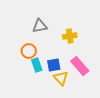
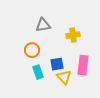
cyan rectangle: (37, 65) -> (38, 72), moved
pink rectangle: (80, 66) -> (83, 65), turned 48

